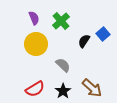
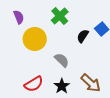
purple semicircle: (34, 18) -> (19, 17), moved

